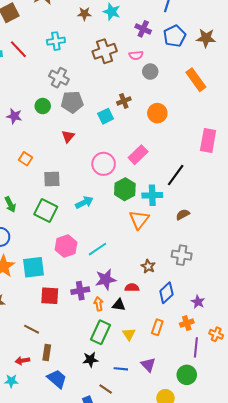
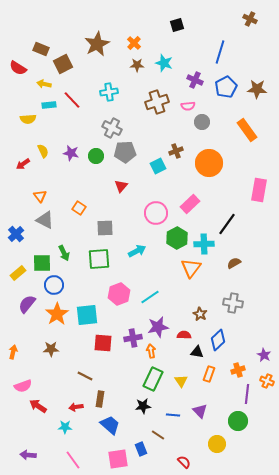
orange circle: (157, 113) -> (209, 163), size x1.4
purple star: (14, 116) -> (71, 153), moved
green square: (46, 211) -> (99, 259), turned -30
purple star: (198, 302) -> (264, 355), moved
black triangle: (119, 305) -> (197, 352), moved

